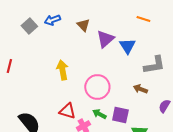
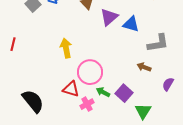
blue triangle: (127, 46) -> (131, 24), turned -42
pink circle: (97, 87) -> (90, 72), moved
purple square: (120, 115) -> (124, 93), turned 30

